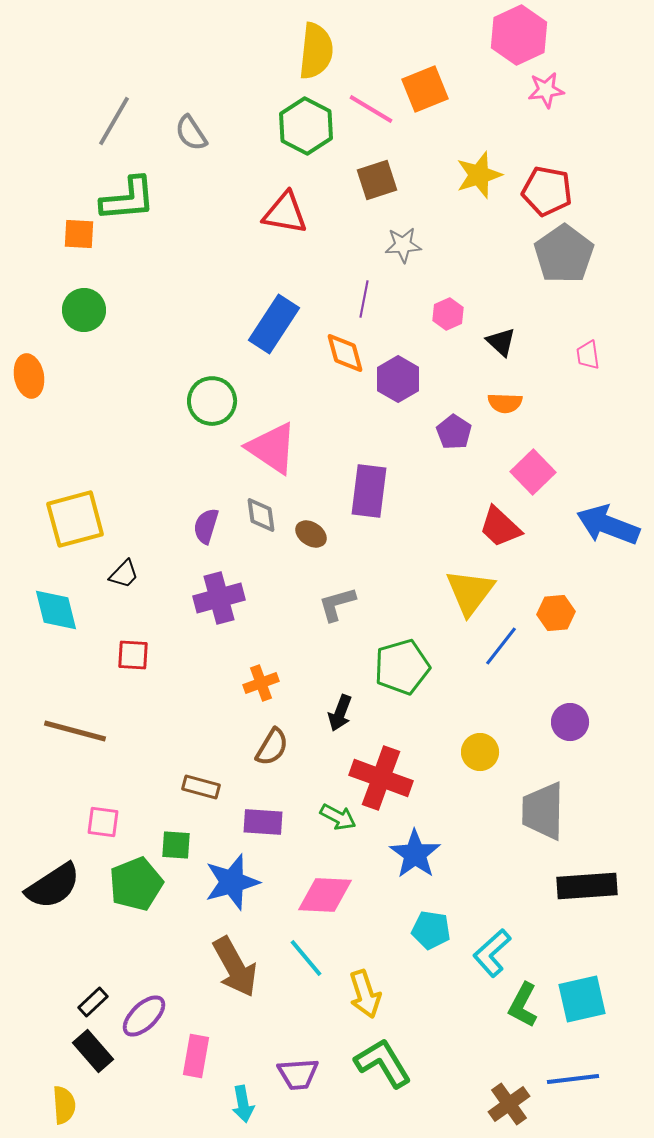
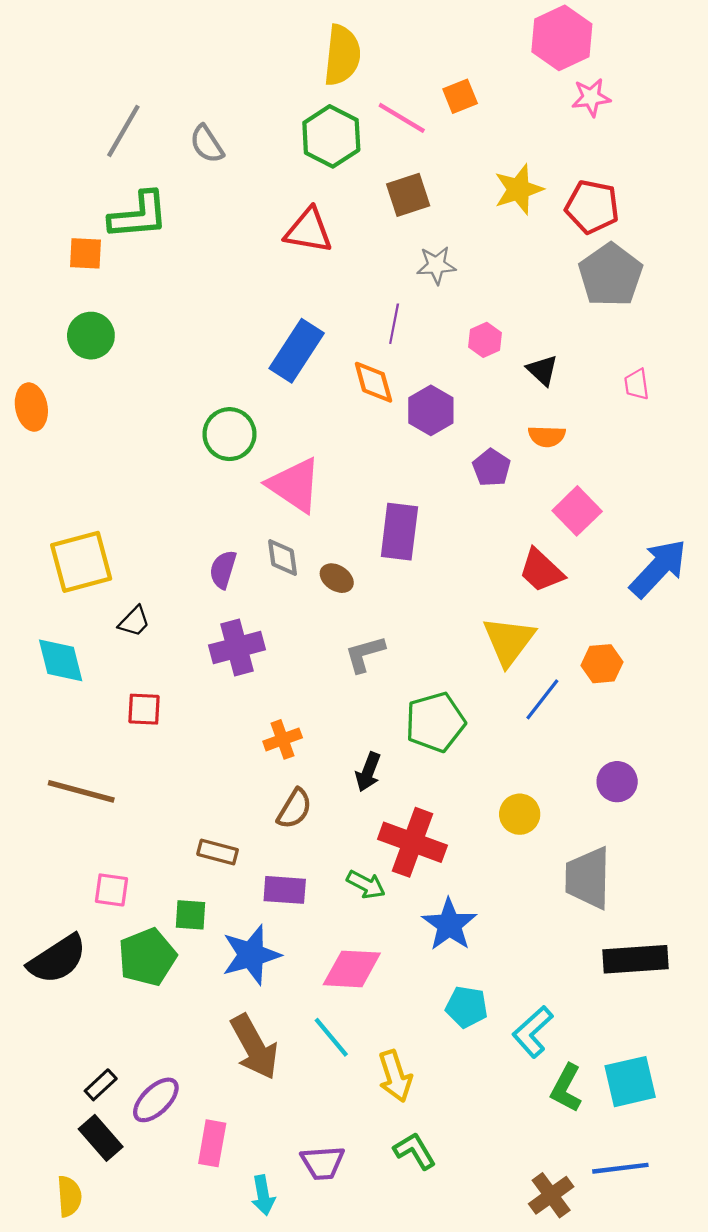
orange square: (425, 89) -> (460, 96), size x0.7
blue arrow: (608, 525) -> (658, 568), turned 112
green L-shape: (383, 1063) -> (415, 1151), size x0.7

